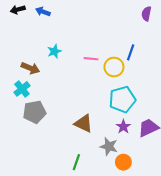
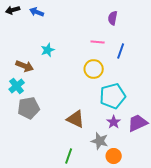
purple semicircle: (146, 14) -> (113, 18), moved
pink line: (91, 59) -> (98, 42), moved
yellow circle: (114, 67) -> (94, 69), moved

